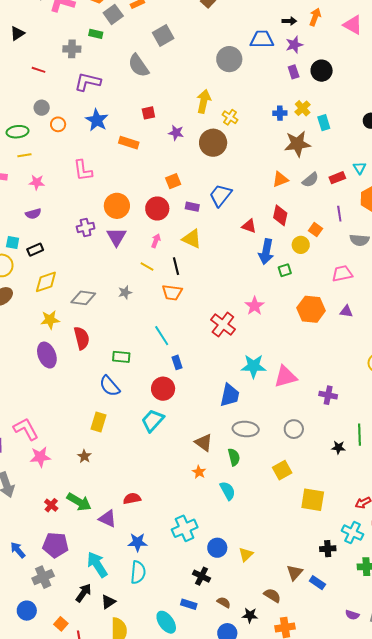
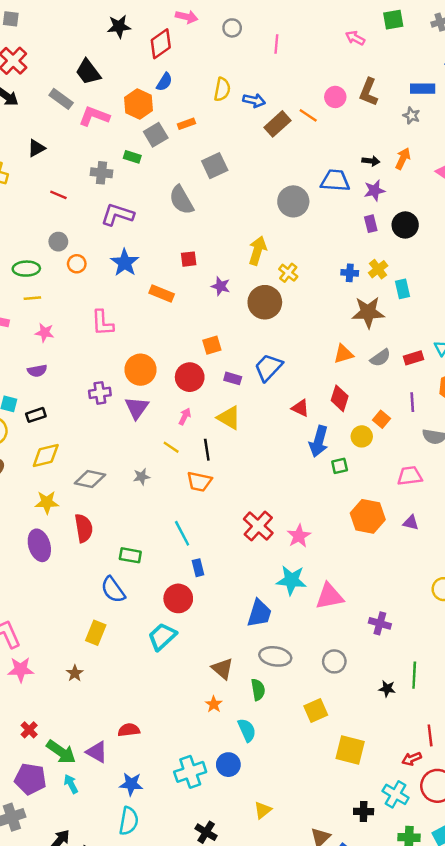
pink star: (255, 306) -> (299, 536), moved
green arrow: (79, 502) -> (61, 752), moved
blue circle: (217, 548) -> (228, 765), moved
cyan arrow: (97, 565) -> (71, 784), moved, size x0.6

